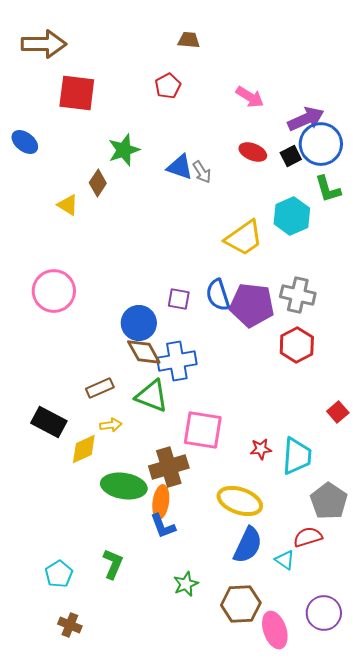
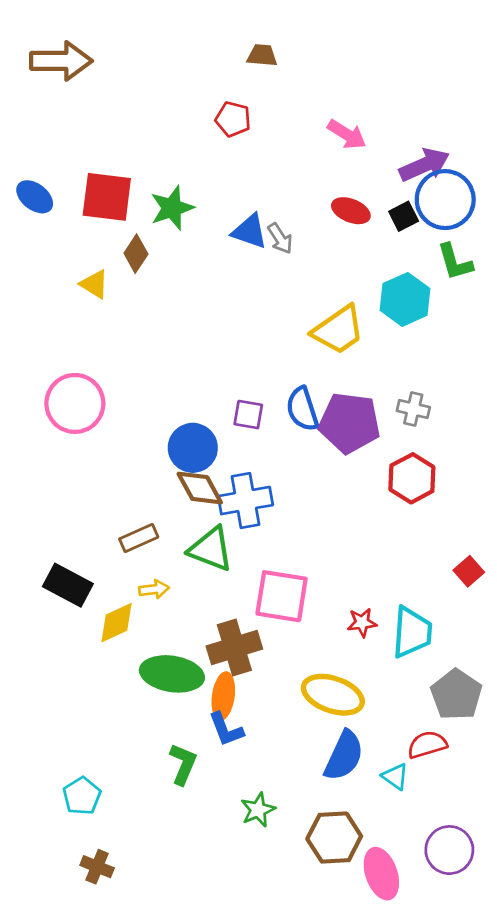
red pentagon: (168, 86) -> (233, 119), turned -30
red square: (77, 93) -> (107, 197), moved
gray cross: (298, 295) -> (413, 409), size x0.7
green L-shape: (113, 564) -> (183, 764), moved

